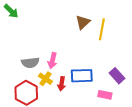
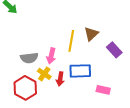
brown triangle: (83, 22) -> (91, 34), moved
yellow line: (102, 29) -> (71, 41), moved
purple rectangle: (117, 76) -> (114, 50), moved

